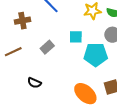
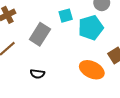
gray rectangle: (47, 47) -> (40, 34), size x1.5

